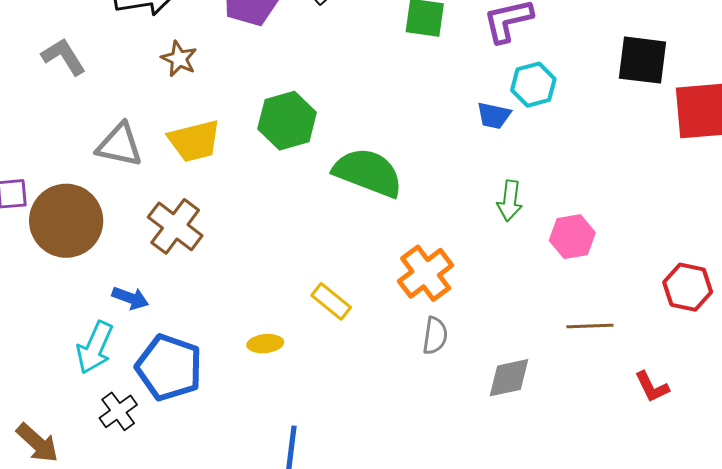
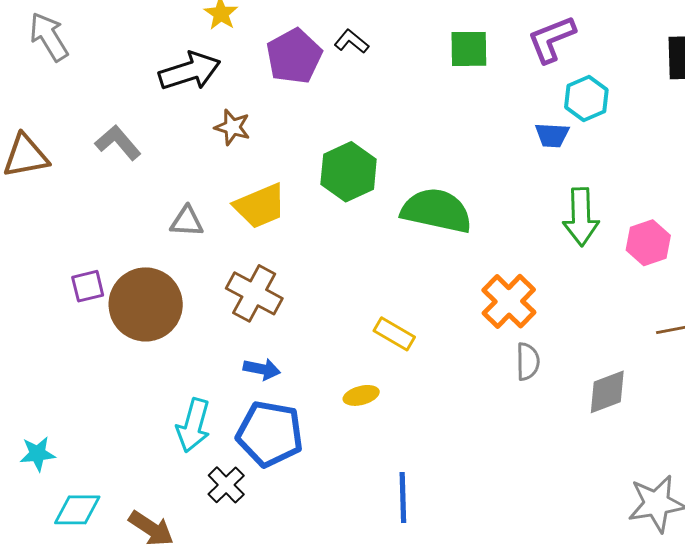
gray triangle: (120, 145) -> (187, 221), size x0.7
green arrow: (510, 201) -> (581, 217), size x1.4
blue arrow: (130, 298) -> (262, 369), moved
yellow rectangle: (331, 301) -> (394, 334), moved

